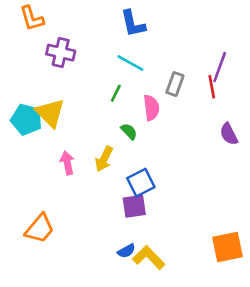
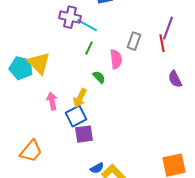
purple cross: (61, 53) -> (70, 17), moved
cyan line: (130, 63) -> (87, 25), moved
blue square: (141, 183) -> (76, 116), moved
purple square: (134, 206) -> (84, 134), moved

